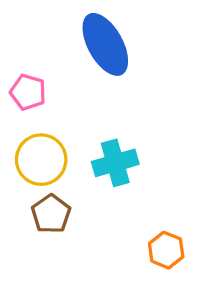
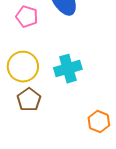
pink pentagon: (28, 92) -> (27, 17), moved

